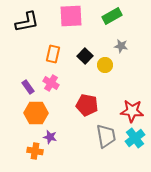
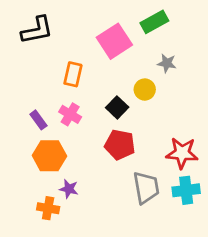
pink square: (71, 16) -> (114, 41), moved, turned -30
black square: (85, 56) -> (117, 107), moved
cyan cross: (135, 138) -> (186, 190), turned 30

